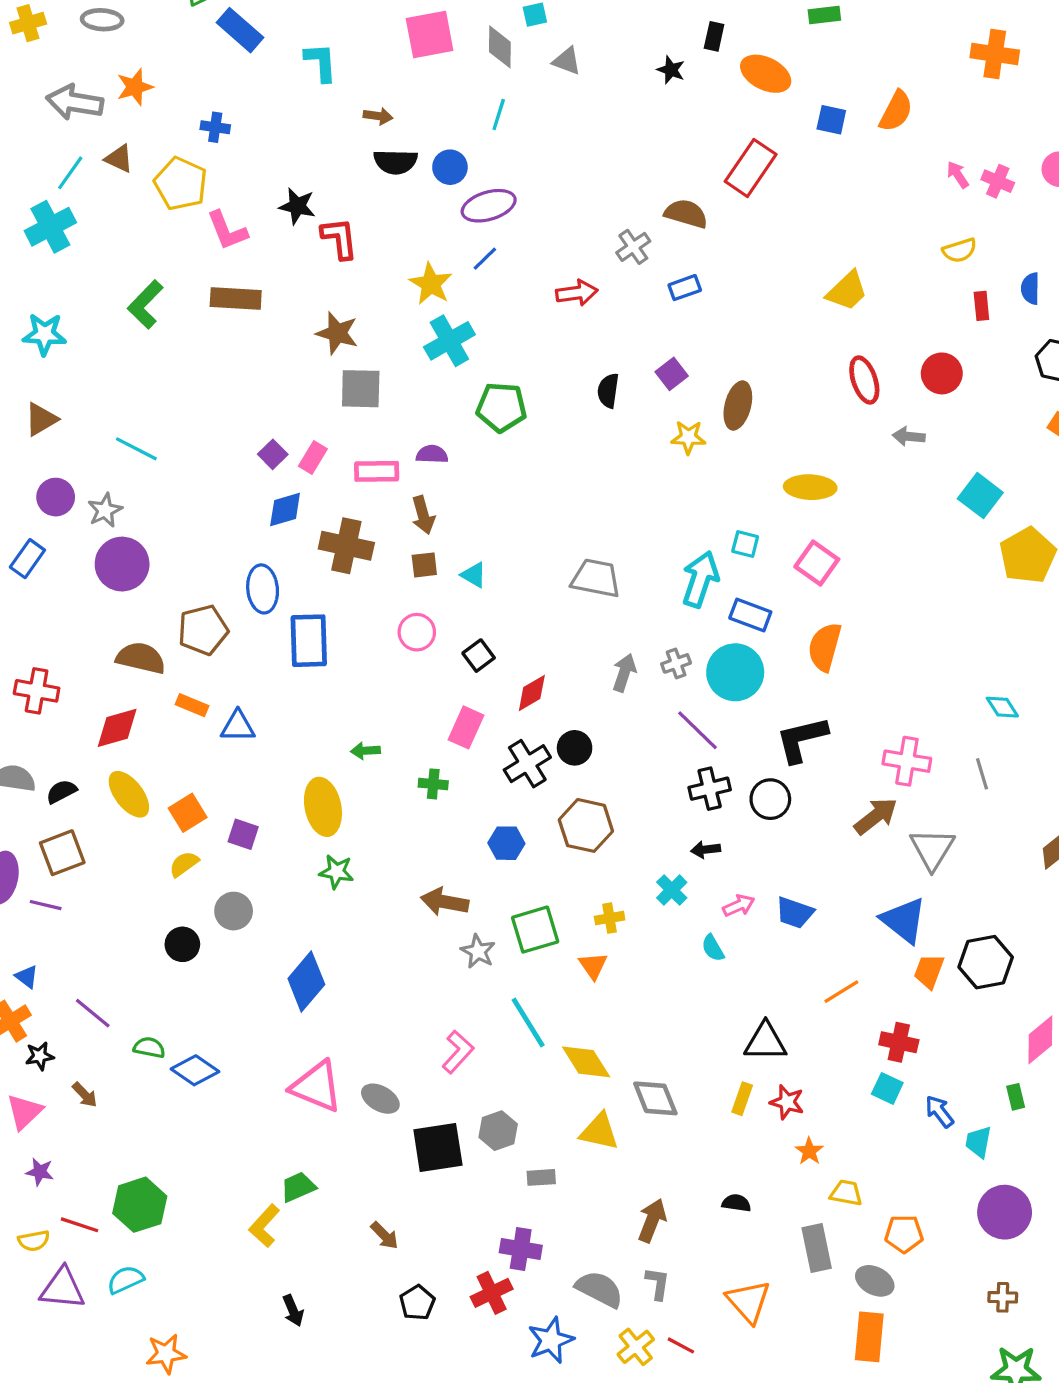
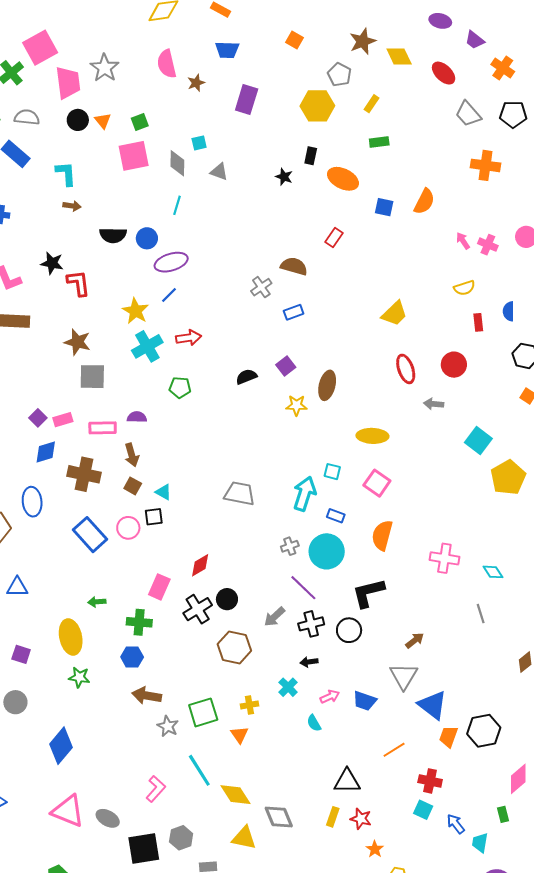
brown arrow: (378, 116) -> (72, 206), moved
red rectangle: (751, 168) -> (334, 238), size x0.6
red arrow: (577, 293) -> (189, 338), moved
black semicircle: (608, 391) -> (246, 377), turned 60
green pentagon: (501, 407) -> (180, 387), size x0.7
pink rectangle: (313, 458) -> (63, 420), turned 42
brown square: (424, 565) -> (133, 486), turned 36
blue rectangle: (750, 615) -> (336, 516), size x0.7
blue rectangle: (309, 641) -> (90, 535), moved, turned -40
black square: (479, 656) -> (154, 517), moved, turned 30
gray arrow: (624, 673) -> (274, 617), moved, turned -150
pink cross: (907, 761) -> (444, 558), moved
green cross: (433, 784) -> (139, 622), size x1.4
brown arrow: (876, 816) -> (415, 640), size x0.7
blue hexagon: (506, 843) -> (132, 657), moved
gray triangle: (932, 849) -> (404, 676), moved

